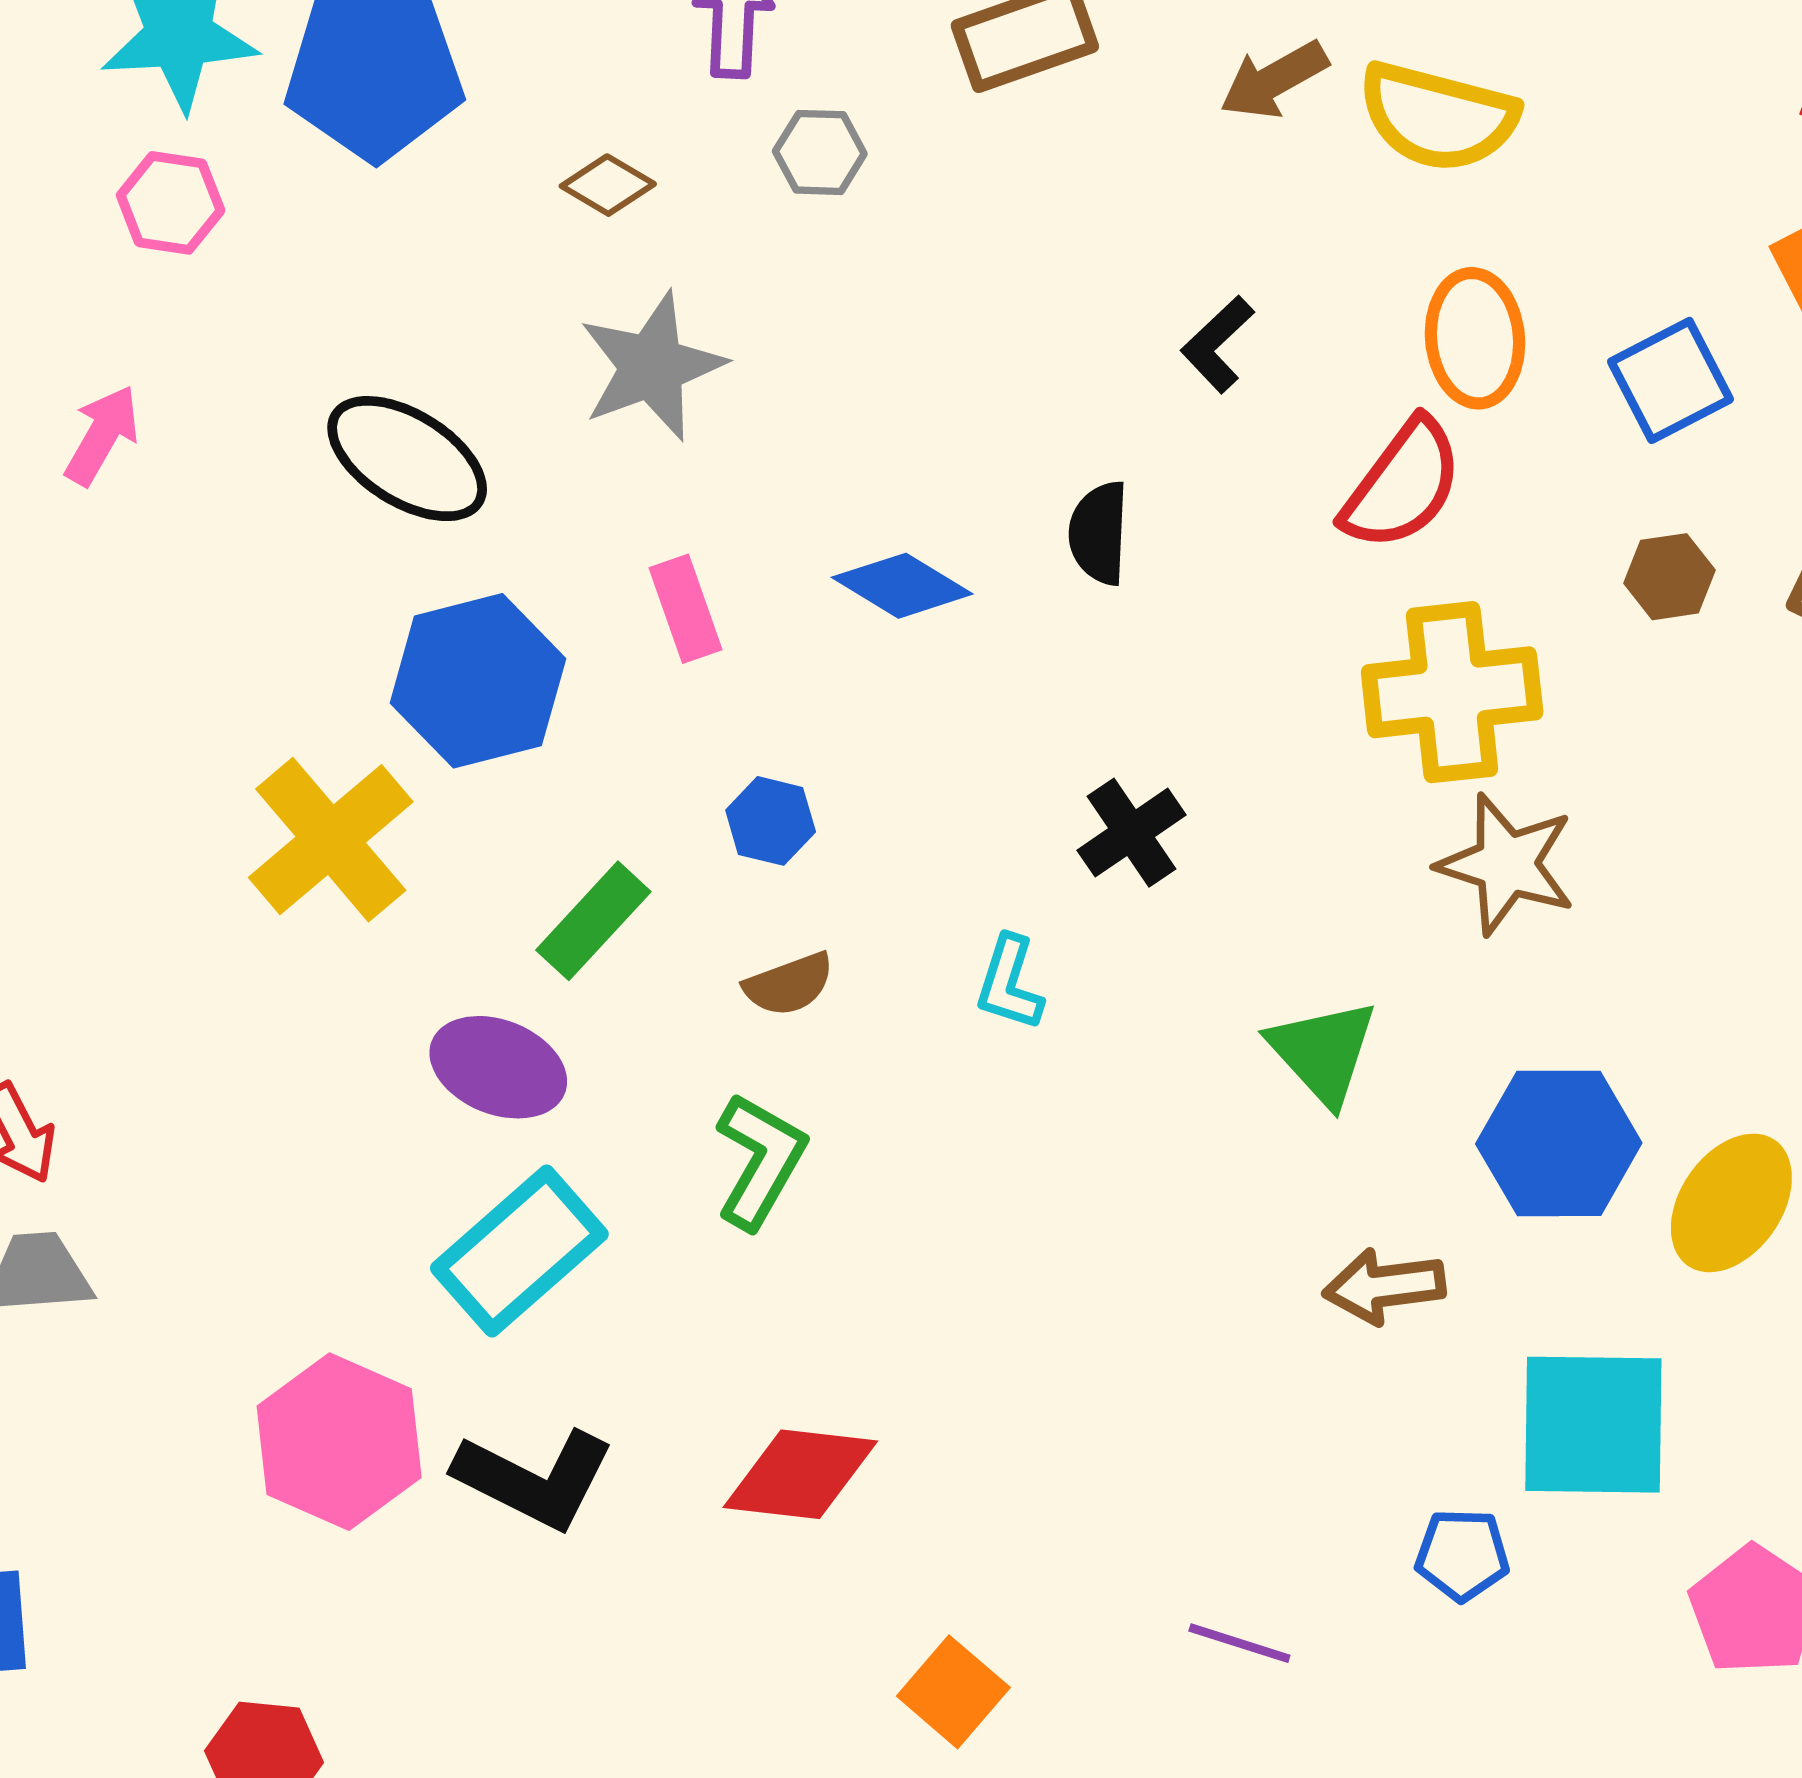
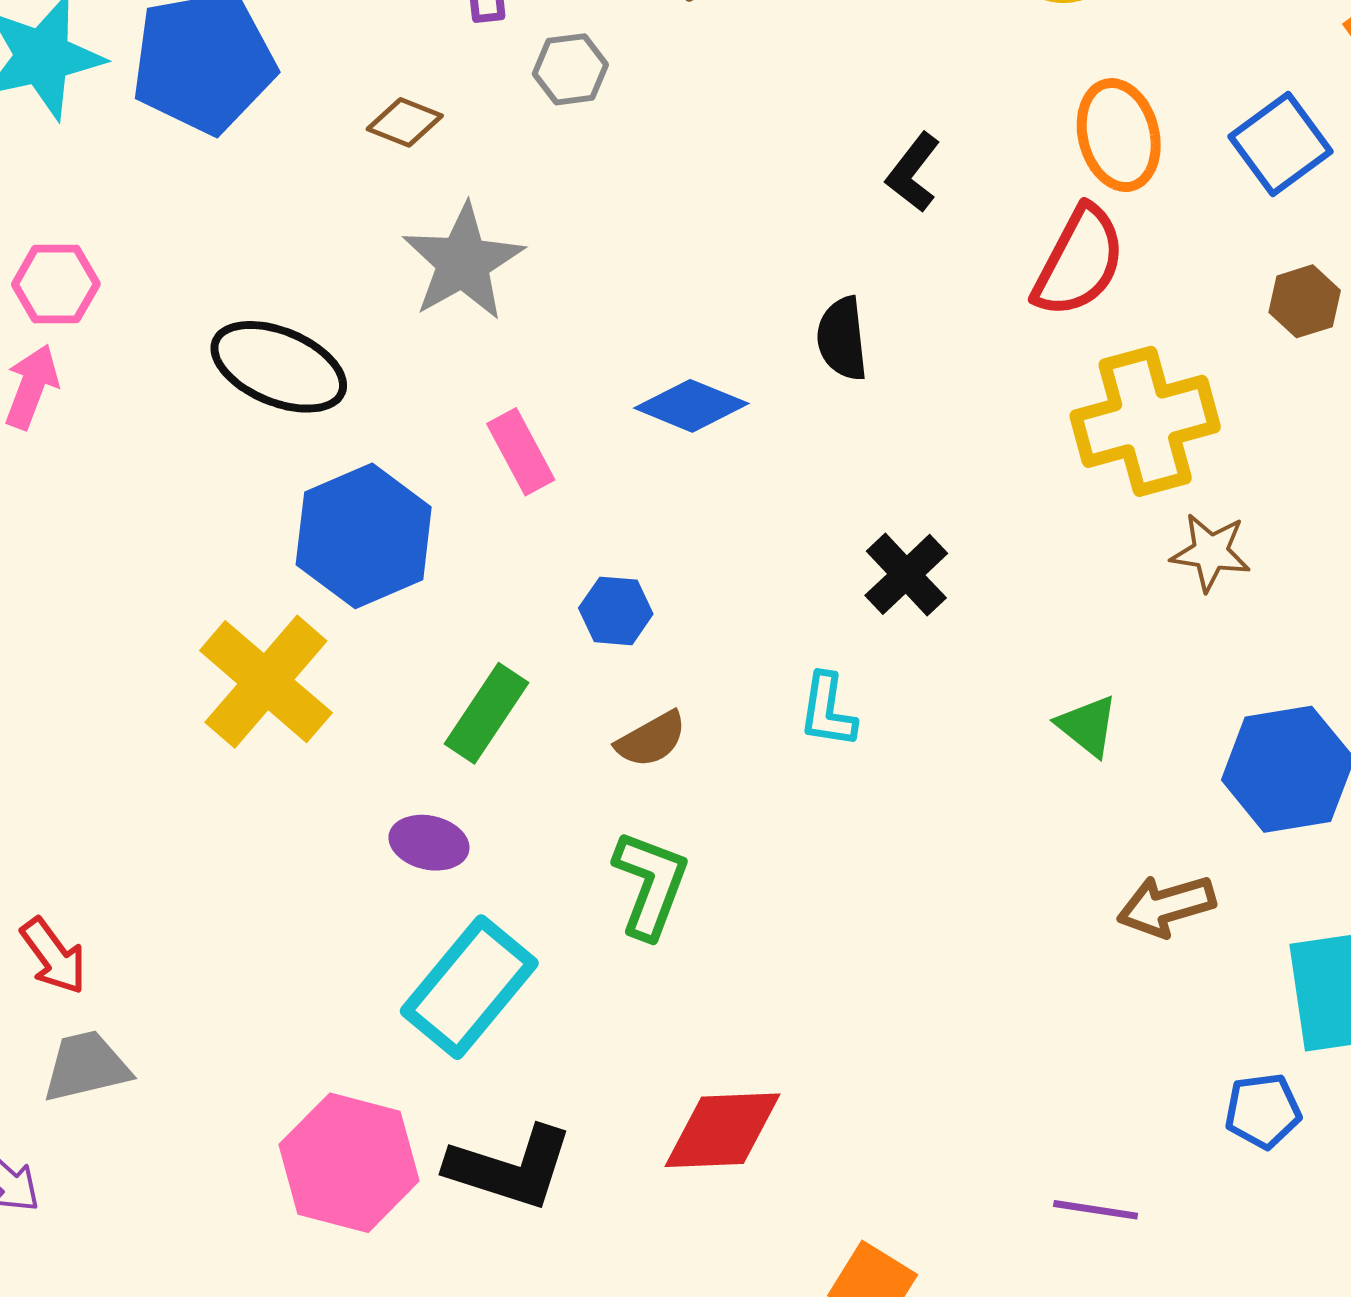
pink hexagon: (171, 203) -> (56, 284), moved
brown star: (1506, 864) -> (1211, 552), size x0.7
green triangle: (1323, 1052) -> (1087, 726), size x0.7
purple ellipse: (498, 1067) -> (429, 843), size x0.7

